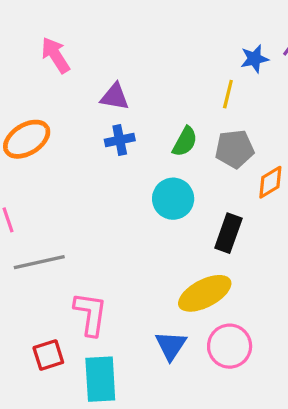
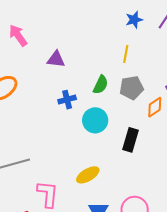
blue star: (254, 59) -> (134, 20), moved
blue cross: (120, 140) -> (67, 100), moved
yellow ellipse: (205, 293) -> (88, 175), moved, size x0.7

